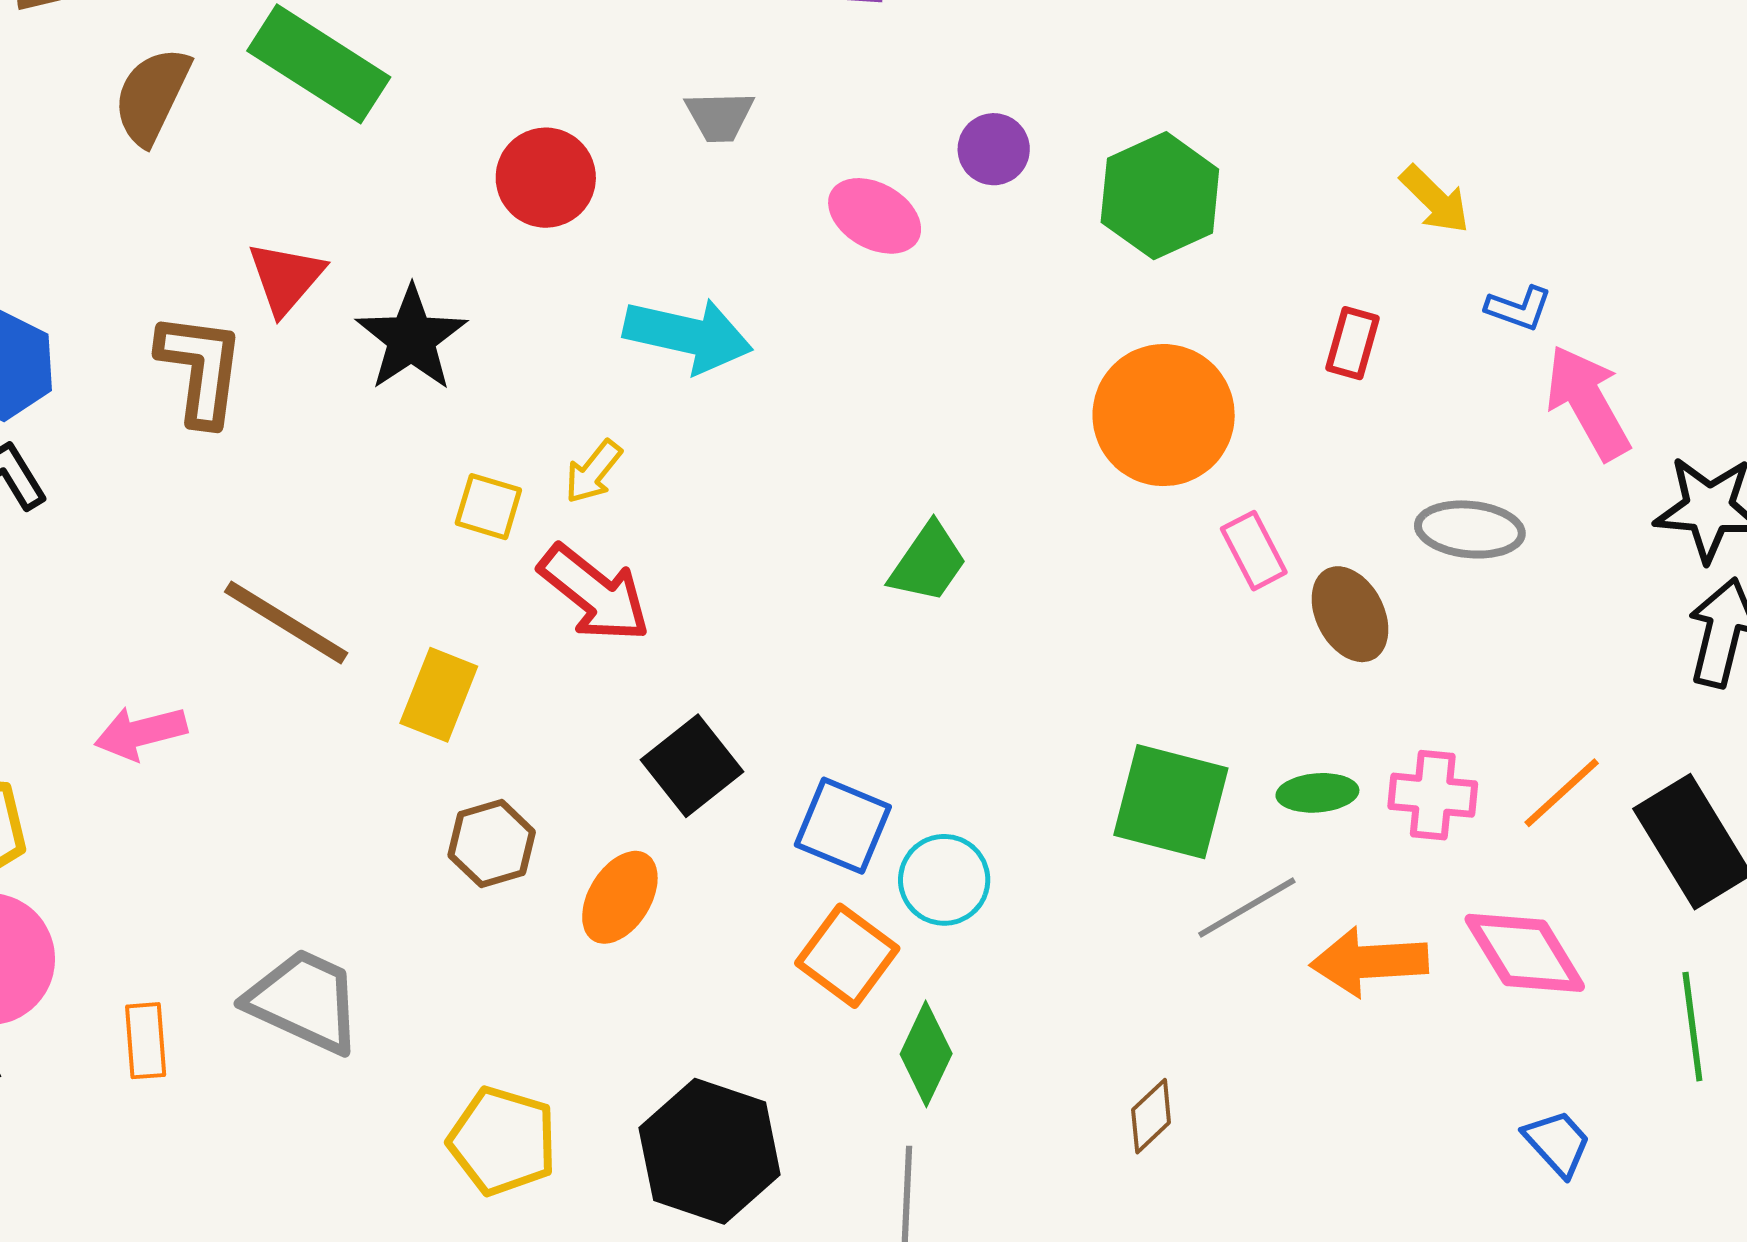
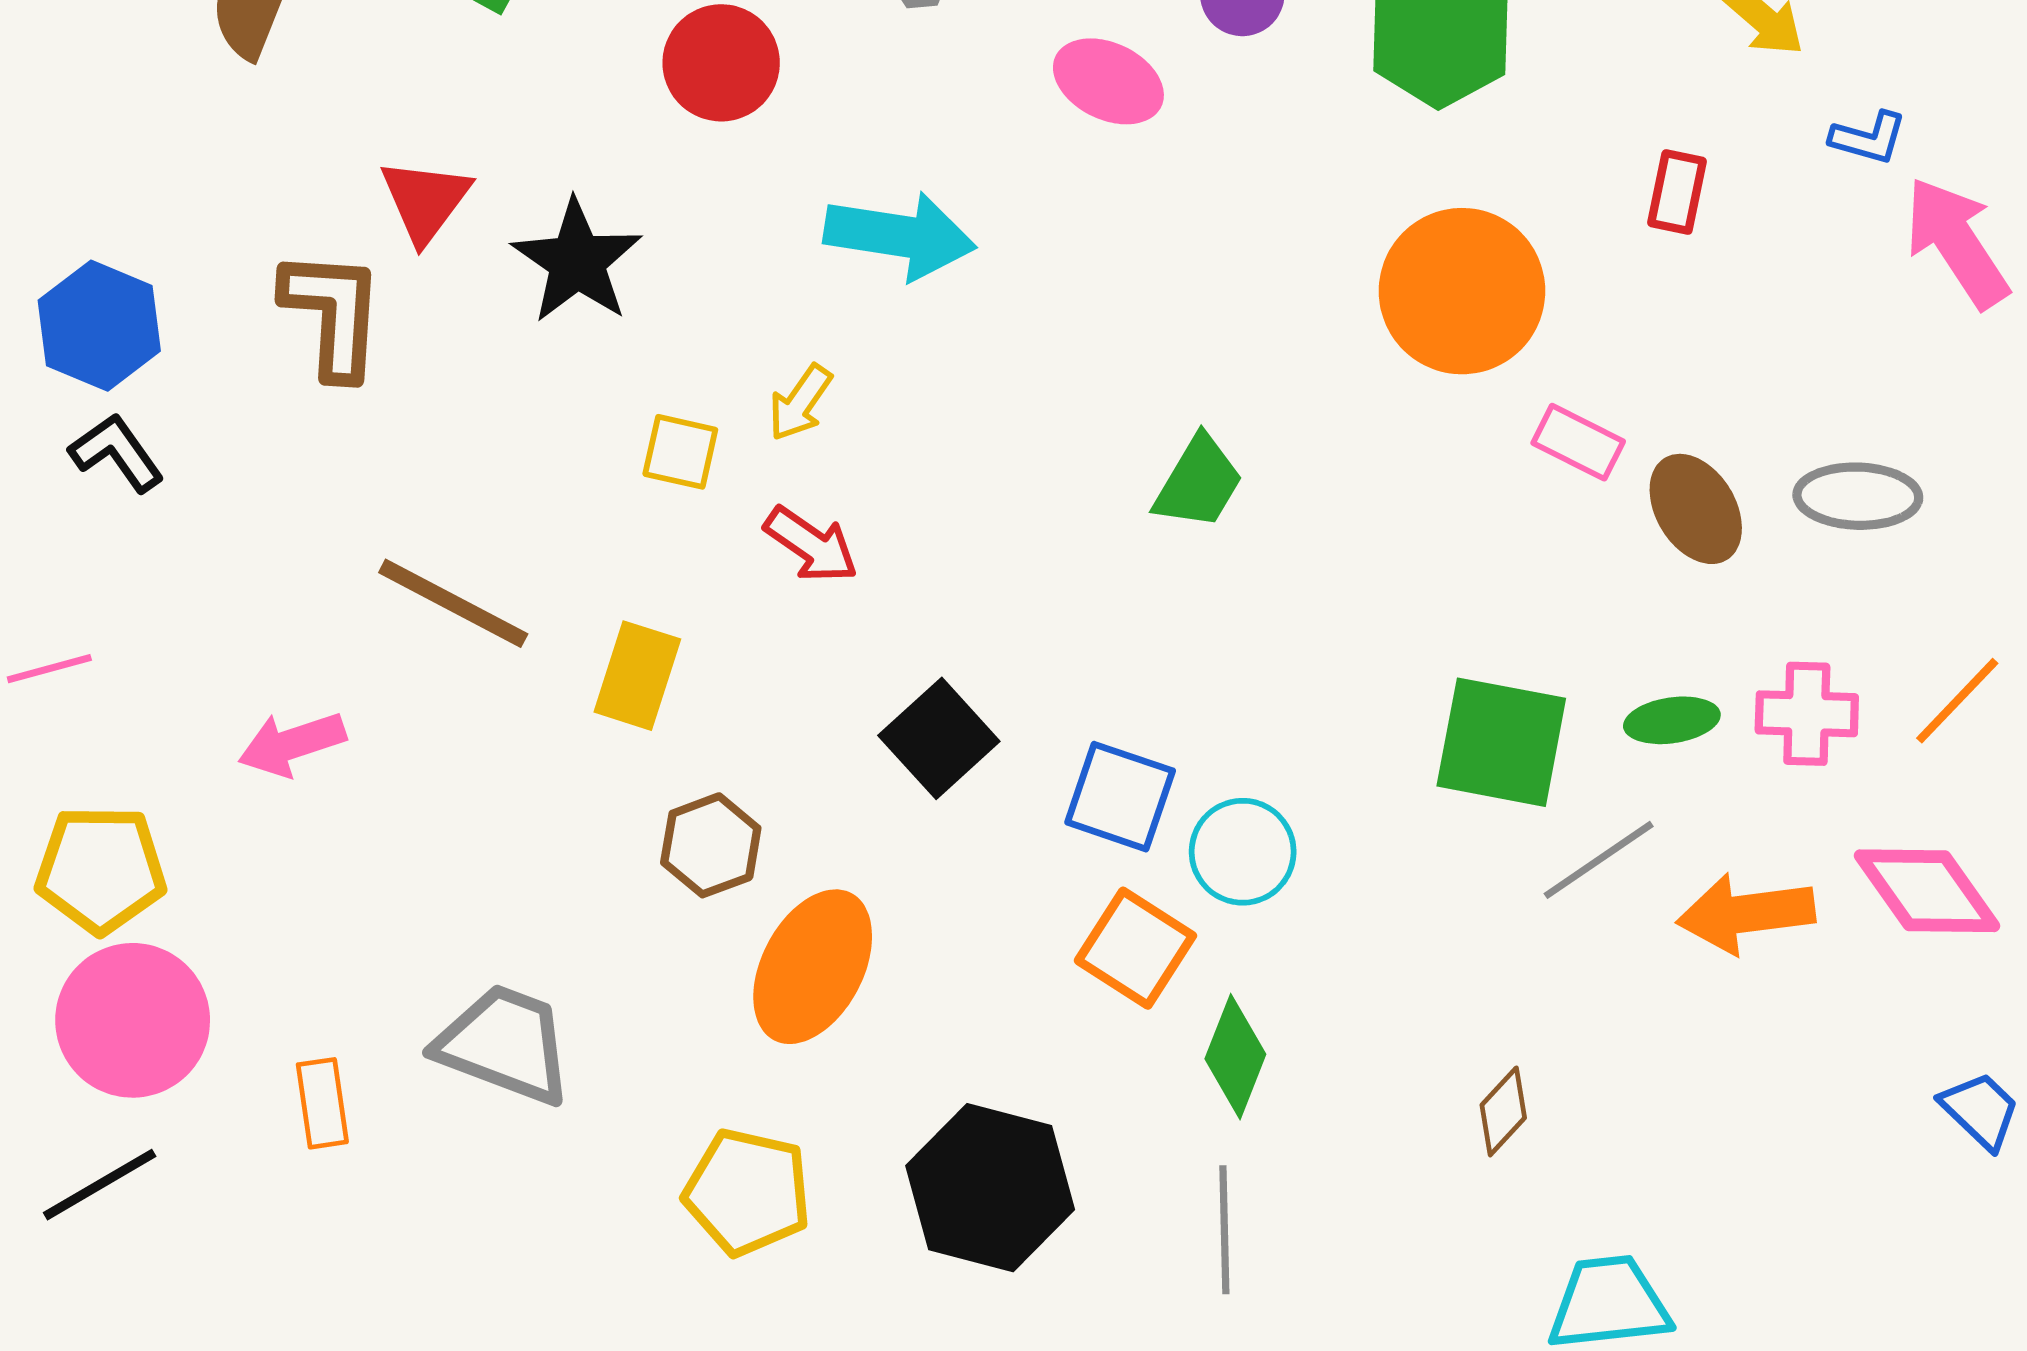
gray ellipse: (1470, 529) -> (1858, 496), moved
pink rectangle: (1254, 551) -> (1578, 442), turned -32
red arrow: (594, 593) -> (811, 545), size x0.7
orange ellipse: (620, 897) -> (813, 967), moved, size x1.4

